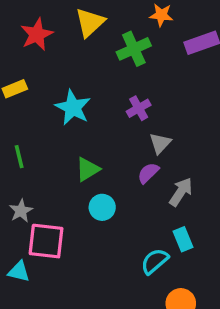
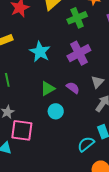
purple cross: (139, 108) -> (79, 53), size x1.6
gray triangle: (160, 143) -> (97, 82), moved
purple semicircle: (148, 173) -> (73, 88), moved, turned 80

